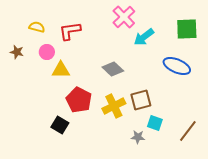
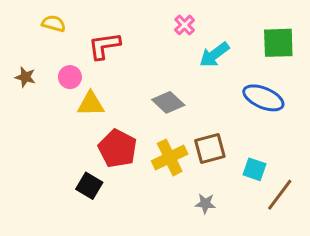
pink cross: (124, 17) -> (185, 25), size x0.6
yellow semicircle: (37, 27) -> (54, 23), moved
cyan square: (155, 123) -> (254, 169), moved

